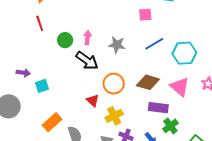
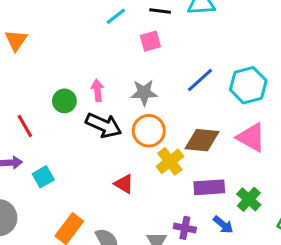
pink square: (145, 15) -> (150, 41), moved
red line: (40, 23) -> (25, 126), moved
orange circle: (114, 84) -> (149, 131), moved
purple rectangle: (158, 108) -> (209, 187), moved
yellow cross: (114, 116) -> (170, 161), moved

